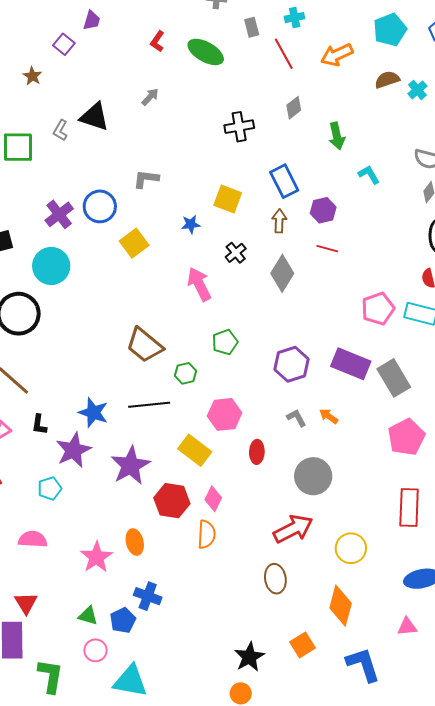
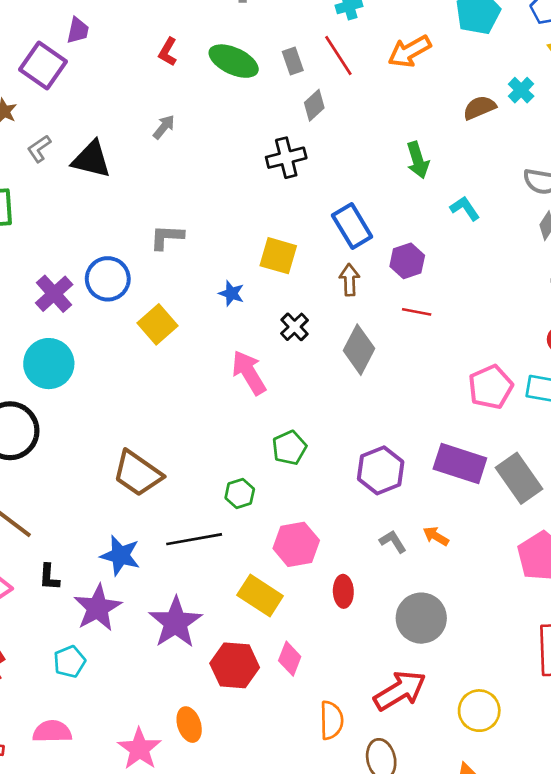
gray rectangle: (252, 27) -> (293, 61), moved
purple square: (64, 44) -> (43, 65), size x1.6
brown semicircle: (387, 80) -> (479, 108), moved
gray diamond: (294, 108) -> (314, 105), moved
gray L-shape: (60, 130) -> (39, 149), moved, turned 30
blue star: (191, 224) -> (231, 293), turned 30
brown trapezoid: (145, 345) -> (138, 474), moved
orange semicircle: (207, 534) -> (331, 720), moved

